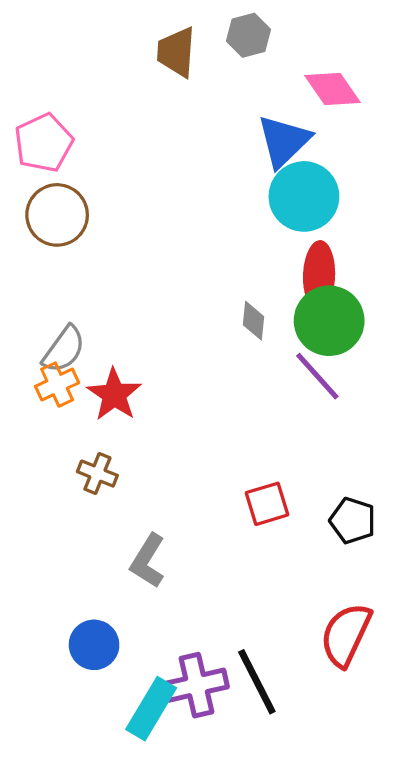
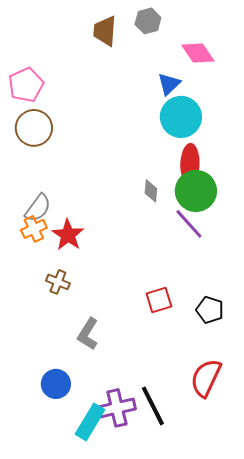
blue triangle: (284, 141) -> (169, 84), size x0.7

